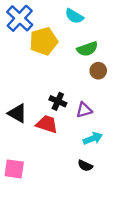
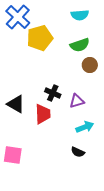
cyan semicircle: (74, 16) -> (80, 15), moved, turned -36
red trapezoid: (47, 124) -> (43, 114), turned 70

